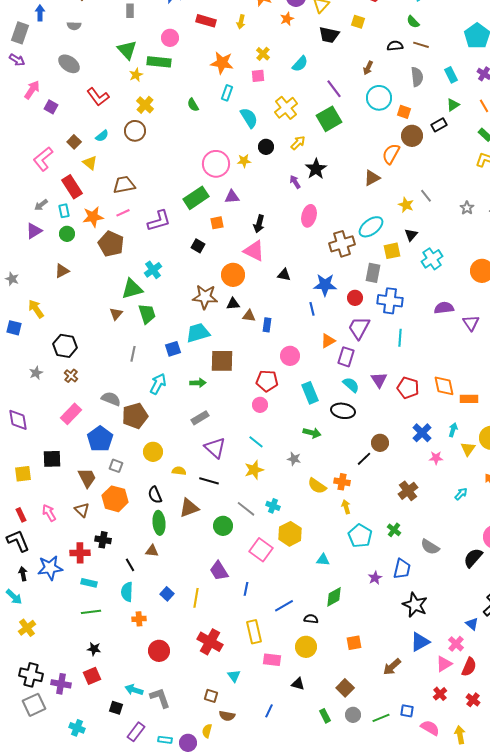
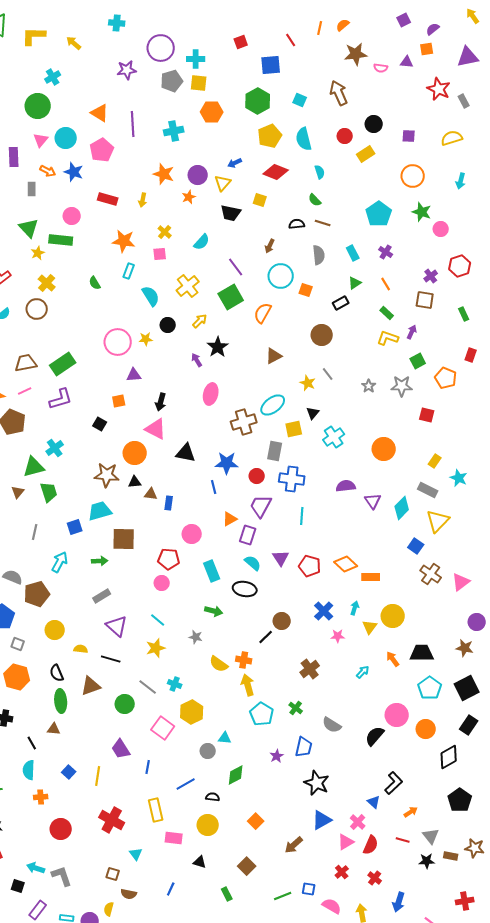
brown circle: (412, 136) -> (322, 335), moved
orange semicircle: (391, 154) -> (263, 313), moved
green rectangle: (196, 198) -> (63, 364), moved
black triangle: (284, 275) -> (186, 453), size x1.5
orange diamond: (444, 386) -> (346, 564), turned -35
yellow arrow: (346, 507) -> (248, 685), size x1.5
orange square: (354, 643) -> (256, 821), turned -35
gray circle: (353, 715) -> (208, 751), moved

